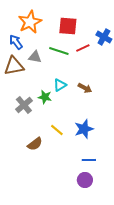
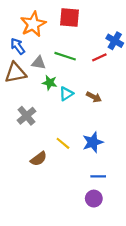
red square: (68, 26) -> (70, 18), moved
red line: (83, 48) -> (99, 57), moved
green star: (45, 97) -> (50, 83), moved

